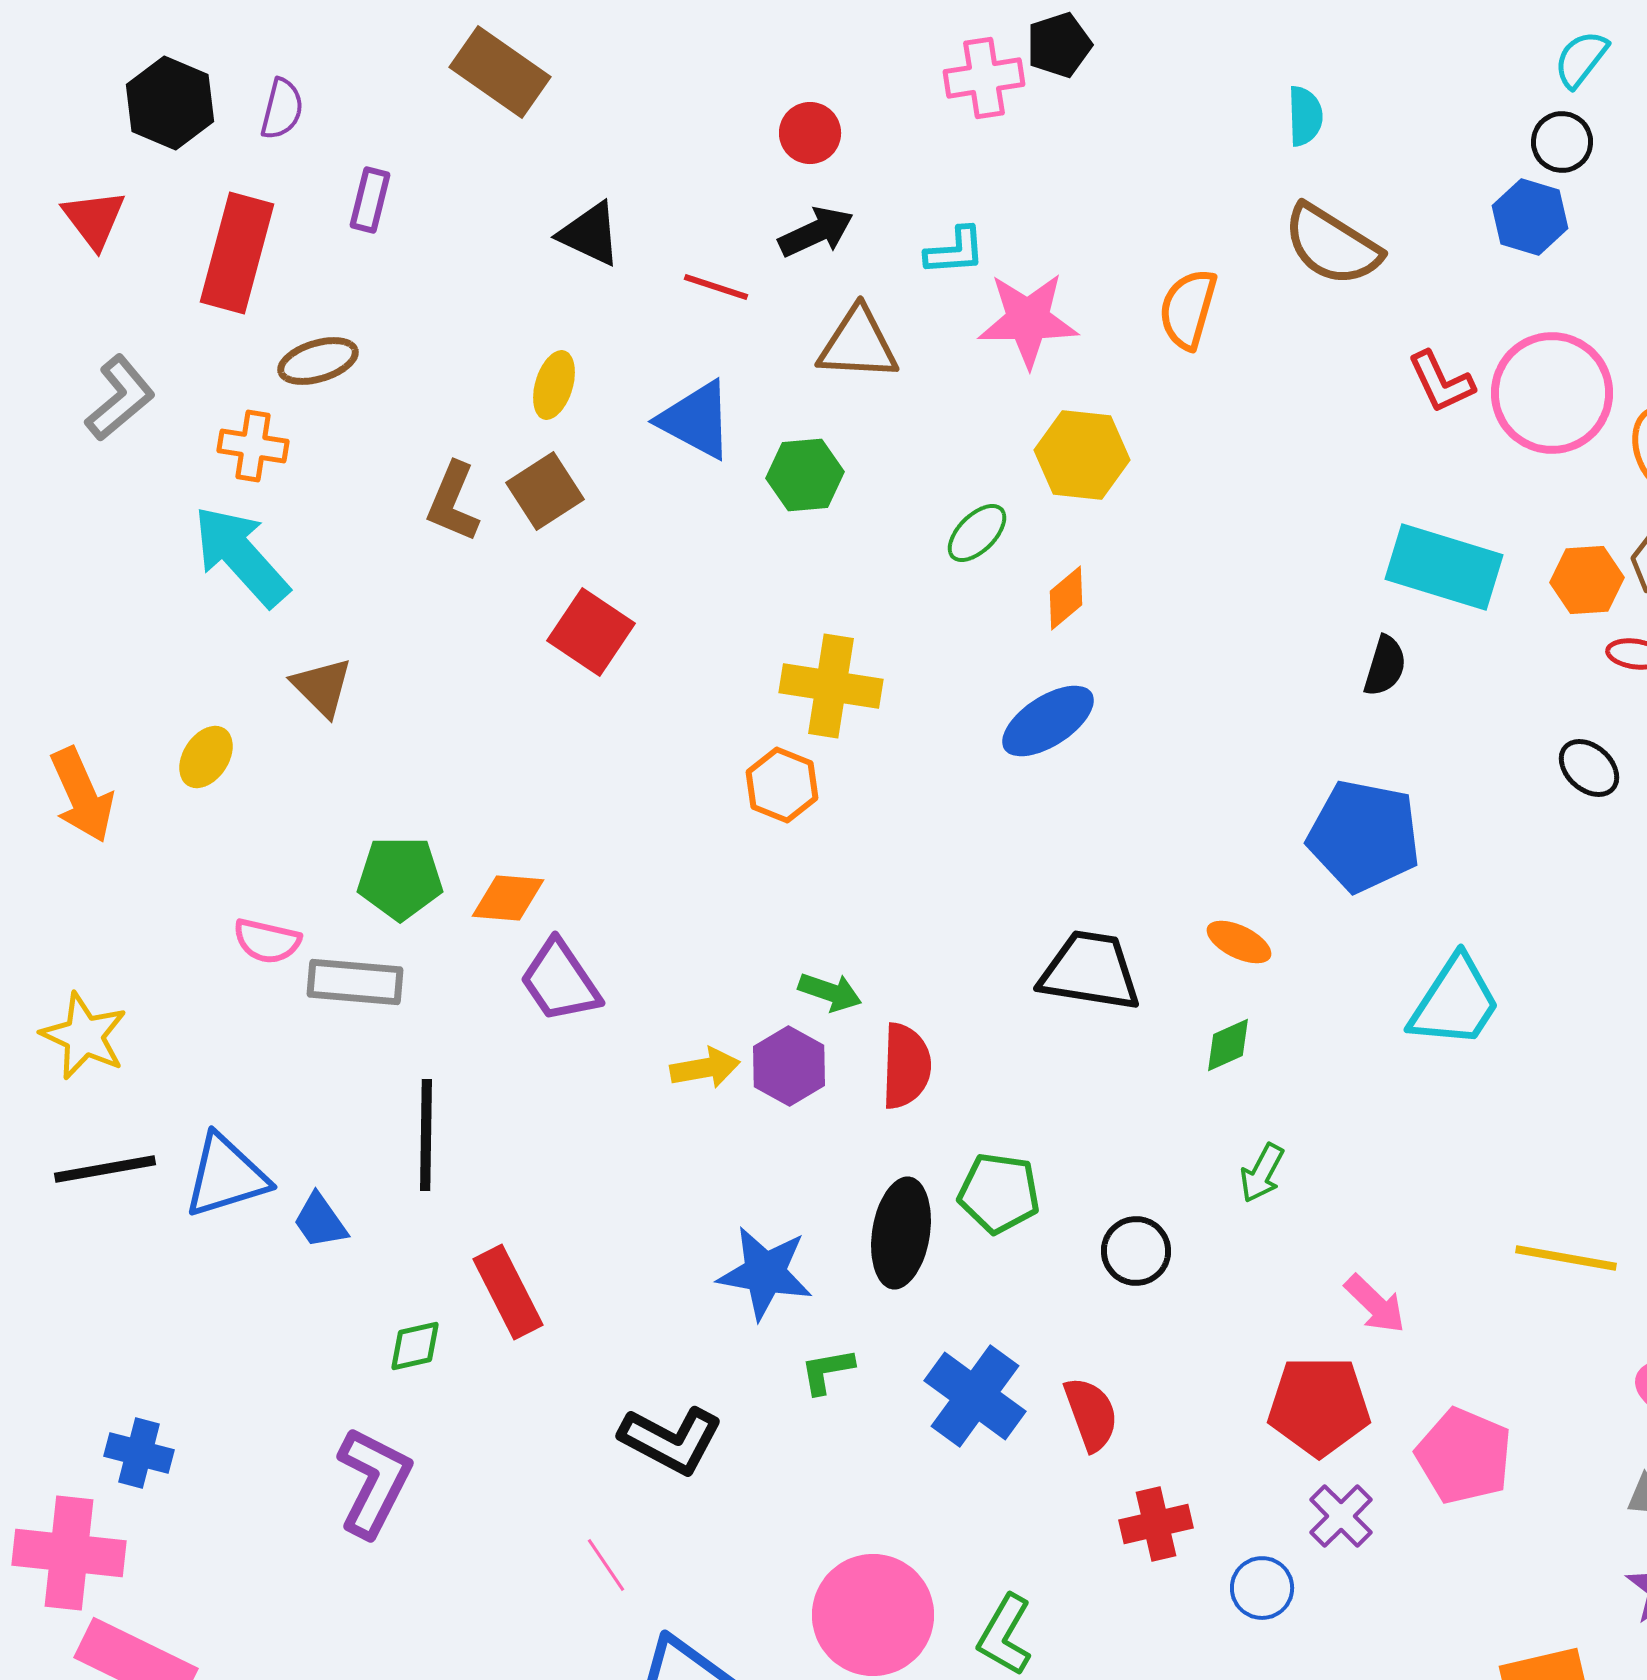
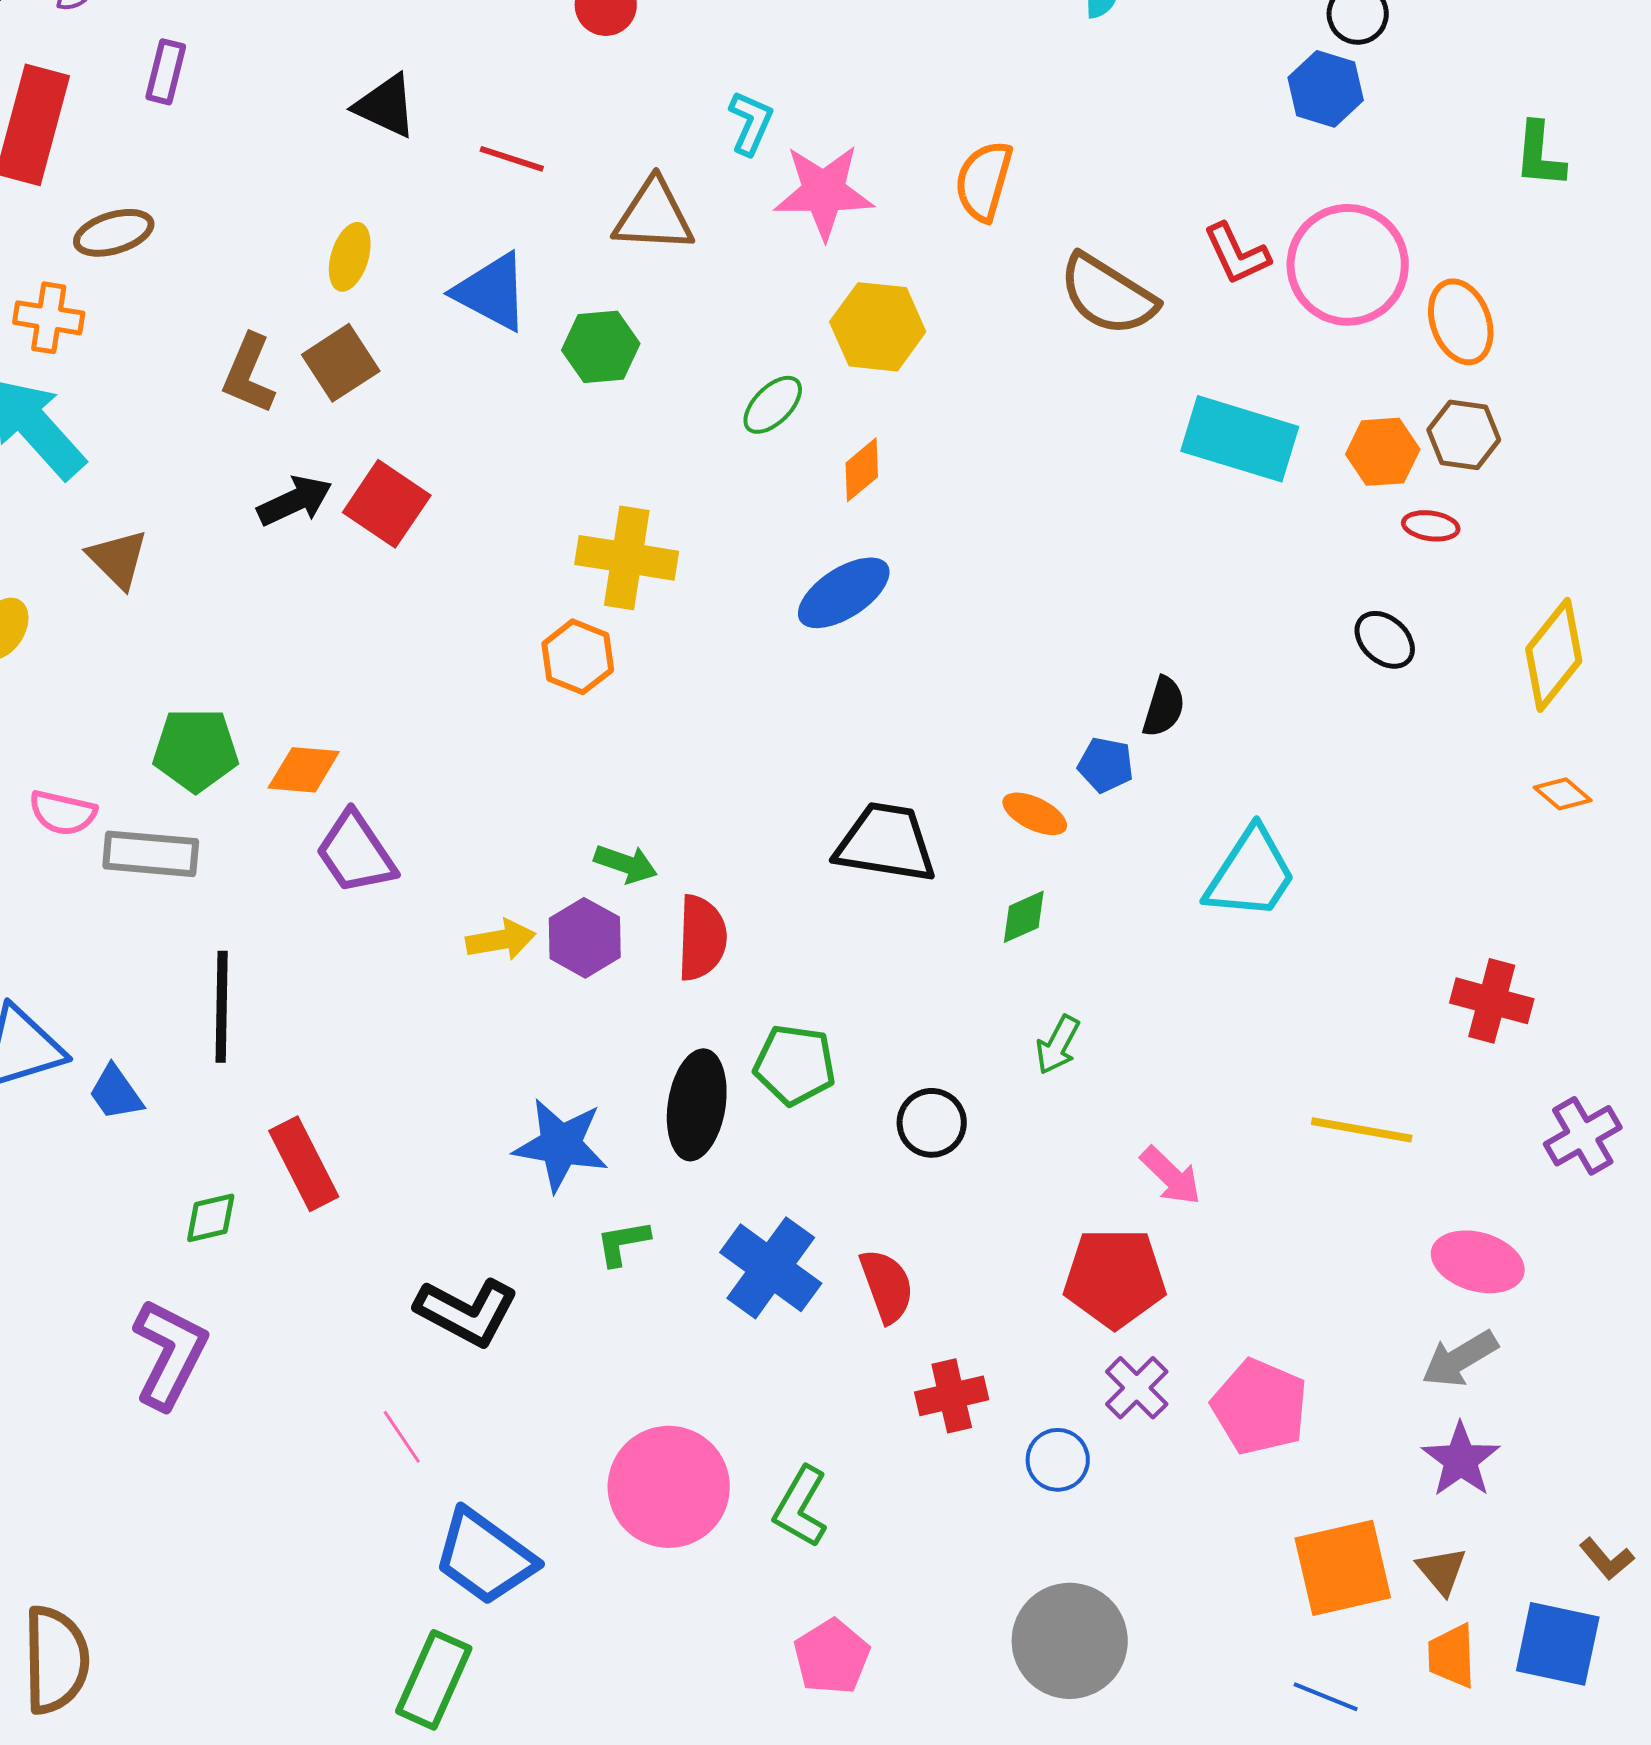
black arrow: (816, 232) -> (295, 501), moved
brown semicircle: (1332, 245) -> (1108, 295), moved
cyan L-shape: (955, 251) -> (751, 123), turned -62
black semicircle: (1385, 666) -> (1164, 707), moved
blue pentagon: (1364, 836) -> (1106, 765), moved, size x0.5
pink pentagon: (1464, 1456) -> (1260, 1407), moved

